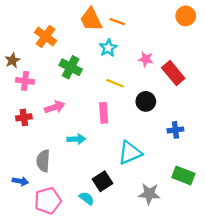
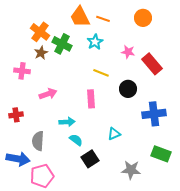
orange circle: (186, 16) -> (143, 18), moved
brown star: (12, 60) -> (41, 53), moved
green cross: (71, 67) -> (62, 44), moved
red cross: (24, 117) -> (16, 115), moved
blue cross: (175, 130) -> (154, 114), size x1.6
cyan triangle: (130, 153) -> (114, 134), size x0.6
blue arrow: (20, 181) -> (18, 159), size x1.6
cyan semicircle: (87, 198) -> (76, 140), moved

